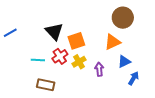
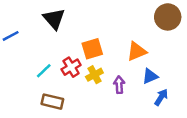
brown circle: (123, 18) -> (168, 17), moved
black triangle: (54, 32) -> (54, 19), moved
cyan line: (38, 60) -> (44, 71), turned -48

